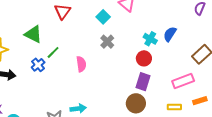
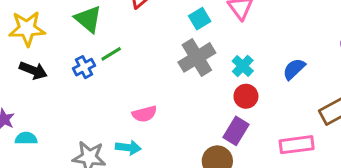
cyan cross: (150, 39) -> (243, 66), moved
gray cross: (107, 42) -> (197, 57), size x1.6
pink semicircle: (81, 64) -> (144, 114), moved, turned 70

